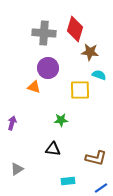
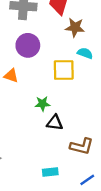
orange triangle: (34, 87) -> (11, 76), moved
black triangle: (53, 149) -> (55, 123), moved

